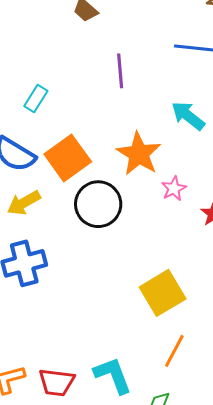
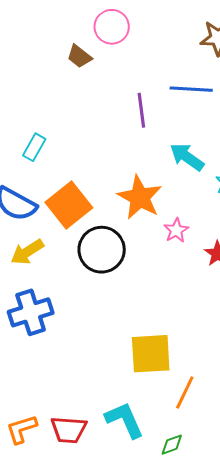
purple line: (120, 71) -> (141, 110), moved
yellow square: (163, 293) -> (151, 354), moved, turned 30

